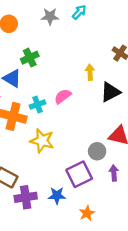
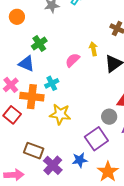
pink semicircle: (63, 96) -> (72, 60), moved
purple cross: (26, 197) -> (53, 165), turned -30
orange star: (87, 213) -> (108, 172), size x1.5

